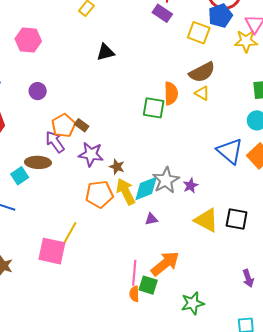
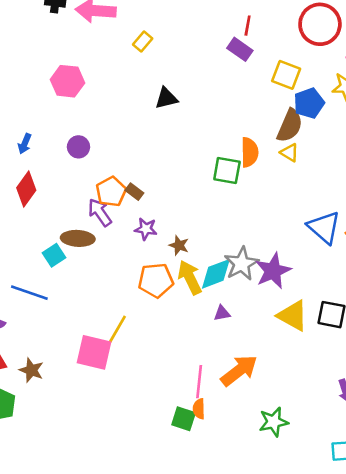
blue pentagon: (220, 16) -> (309, 103), moved
brown semicircle: (202, 72) -> (290, 126), turned -40
purple star: (91, 154) -> (146, 229), size x0.7
purple star: (191, 186) -> (273, 271), size x1.8
green square: (148, 285) -> (184, 419), moved

